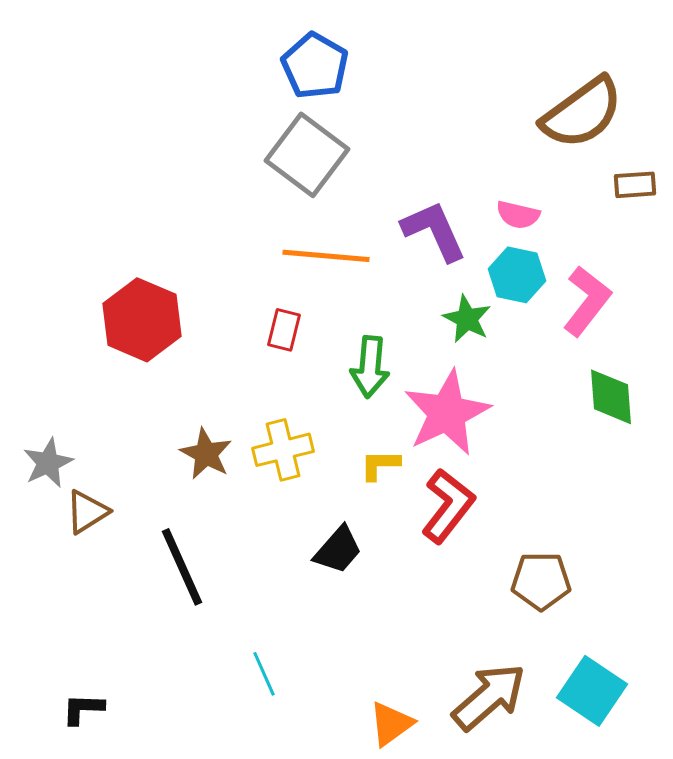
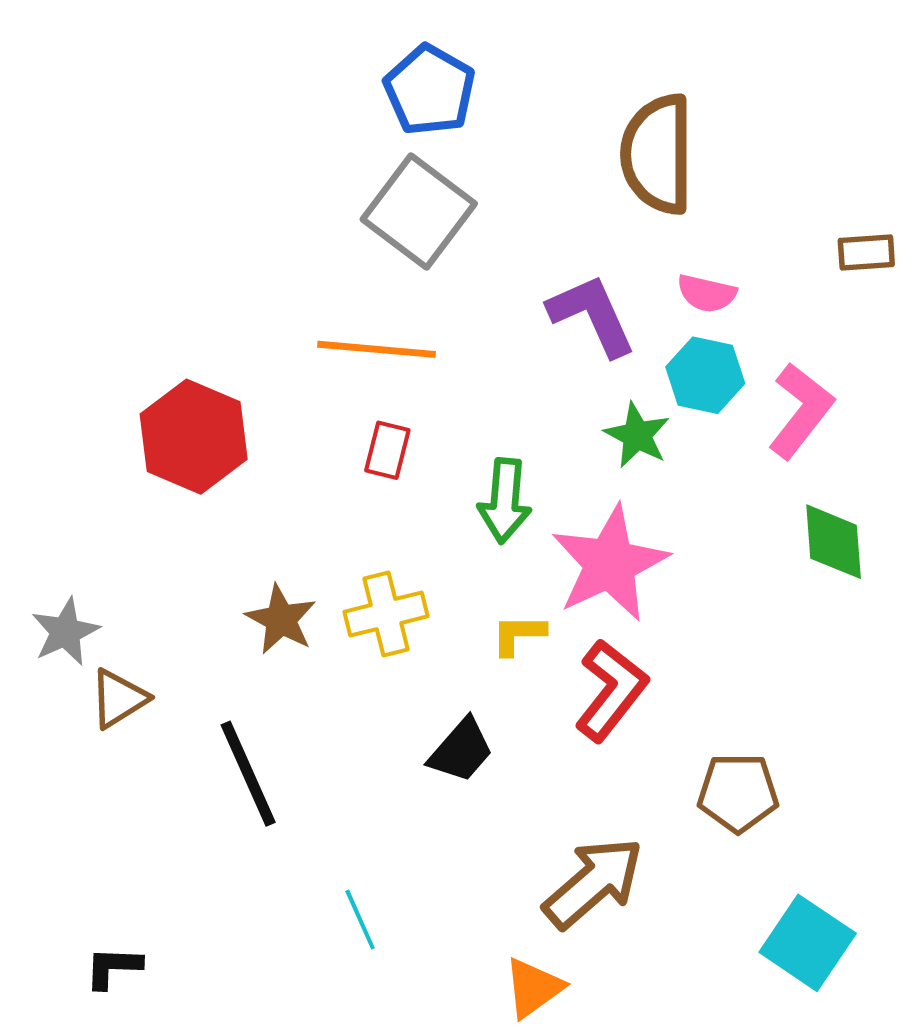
brown semicircle: (582, 113) -> (658, 154), moved, turned 126
orange line: (326, 256) -> (376, 349), moved
brown arrow: (489, 697) -> (593, 883), moved

